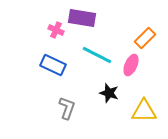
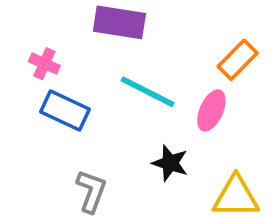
pink cross: (56, 30) -> (44, 64), moved

